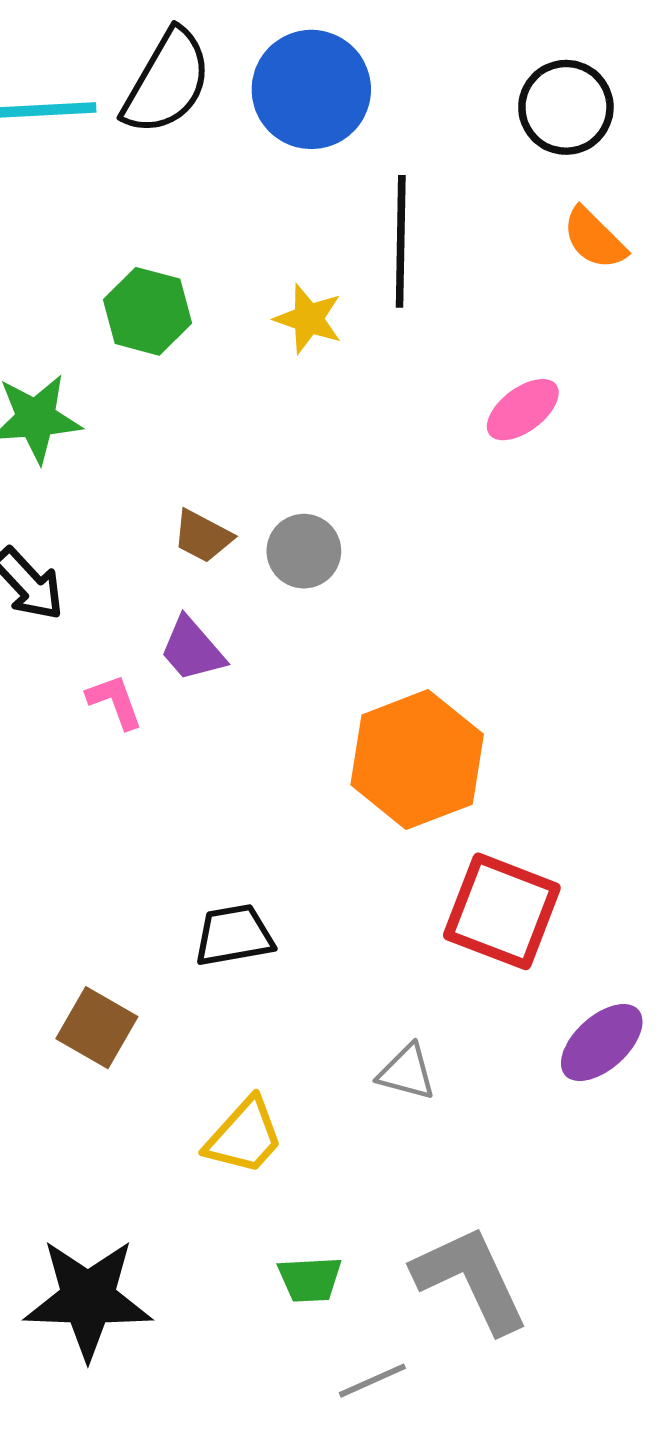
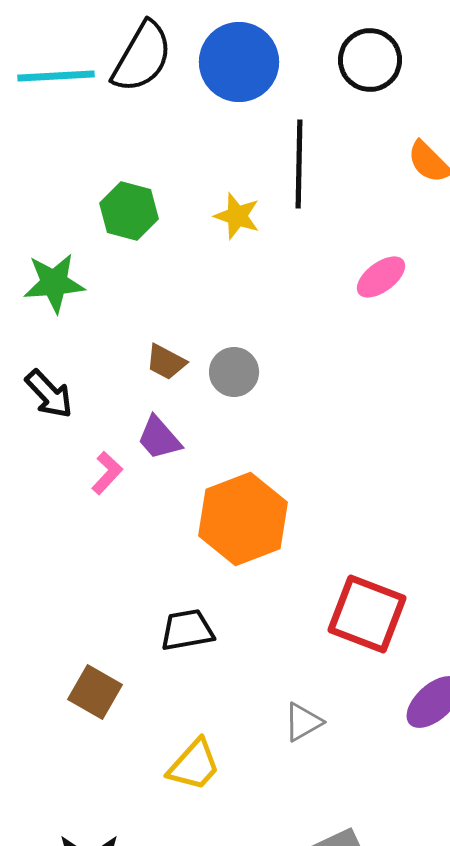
black circle: (566, 107) -> (370, 60), moved
pink L-shape: (115, 701) -> (107, 473), turned 63
orange hexagon: (417, 760) -> (243, 519), moved
gray triangle: (407, 1072) -> (303, 722), turned -45

